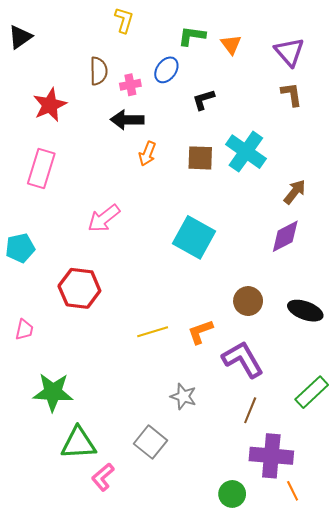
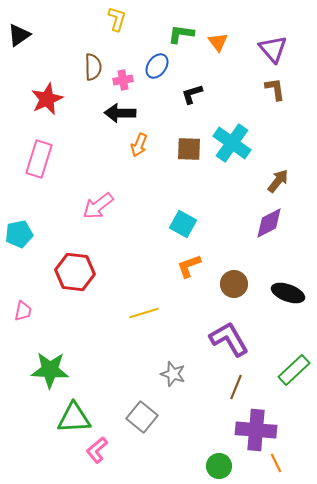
cyan square: (194, 237) -> (183, 224), size x0.7
orange L-shape: (200, 332) -> (189, 266), moved

